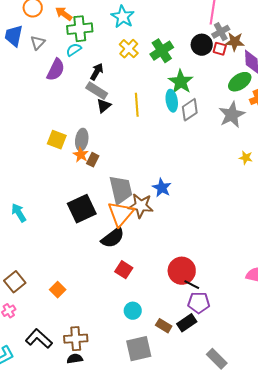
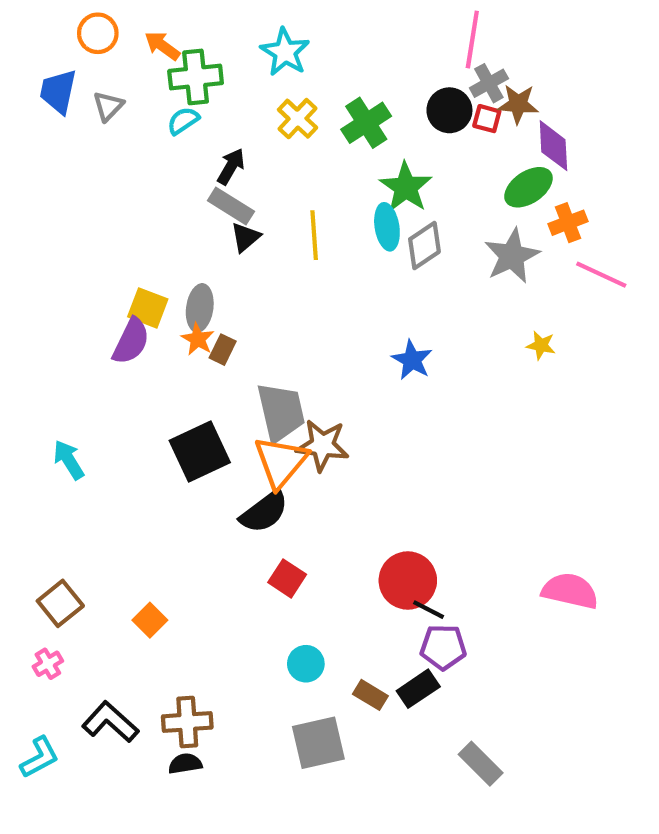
purple semicircle: (56, 70) -> (131, 341), moved
blue star: (162, 188) -> (412, 360), moved

